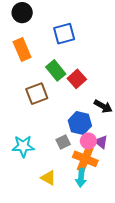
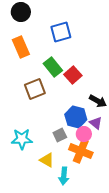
purple triangle: (101, 142) -> (96, 123), moved
yellow triangle: (48, 178) -> (47, 160), moved
cyan arrow: (81, 178) -> (64, 176), moved

